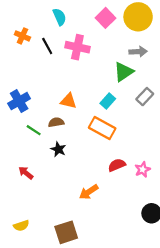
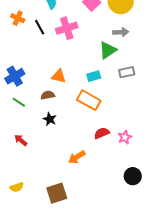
pink cross: (77, 47) -> (67, 28), turned -30
gray rectangle: (145, 97) -> (127, 72), turned 35
cyan rectangle: (108, 101) -> (94, 76), turned 32
green line: (34, 130) -> (19, 102), moved

